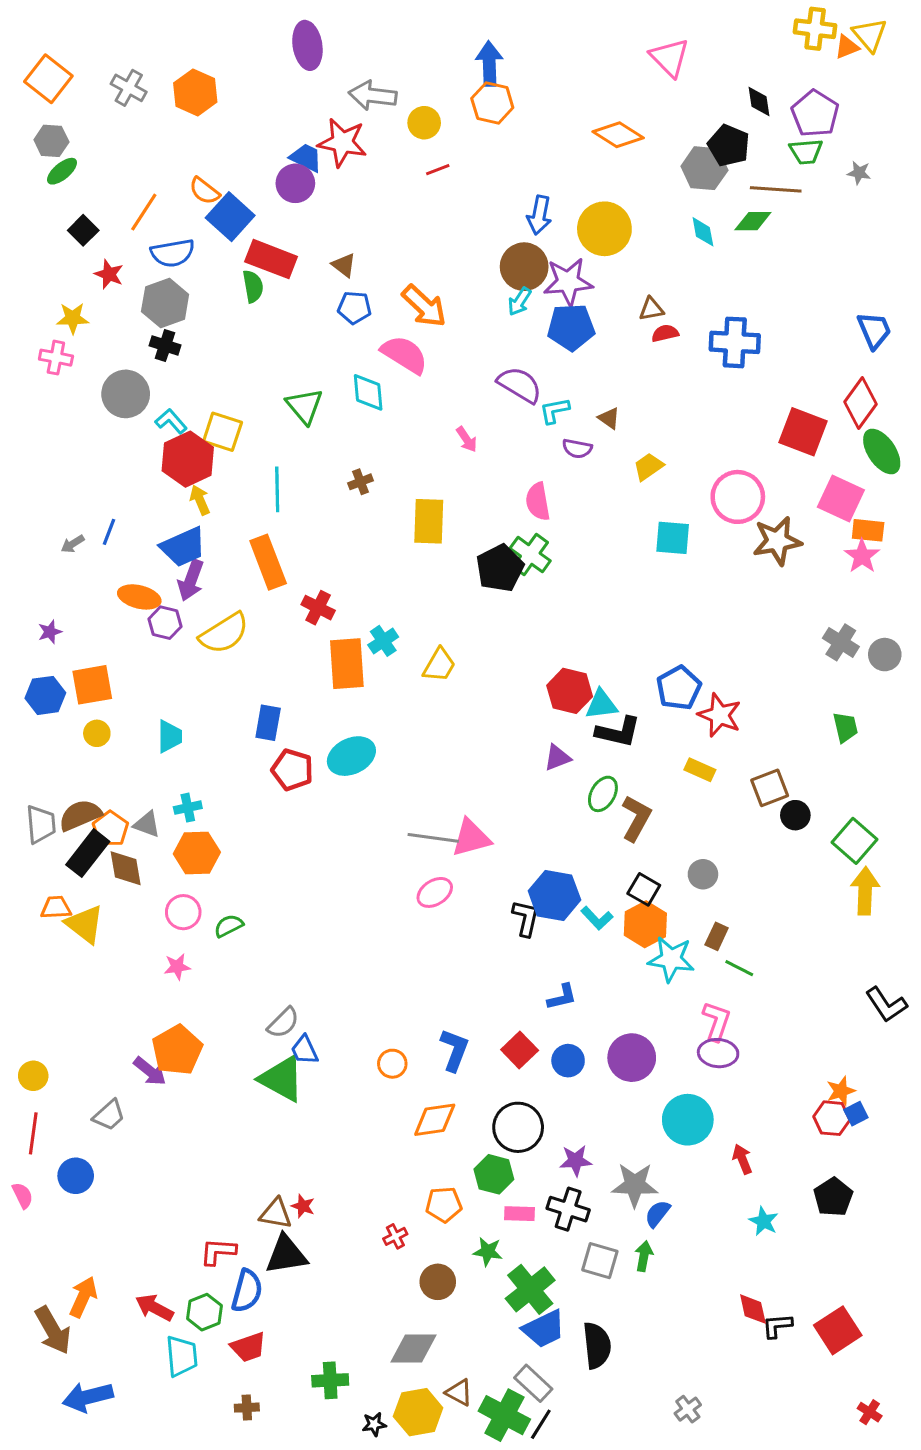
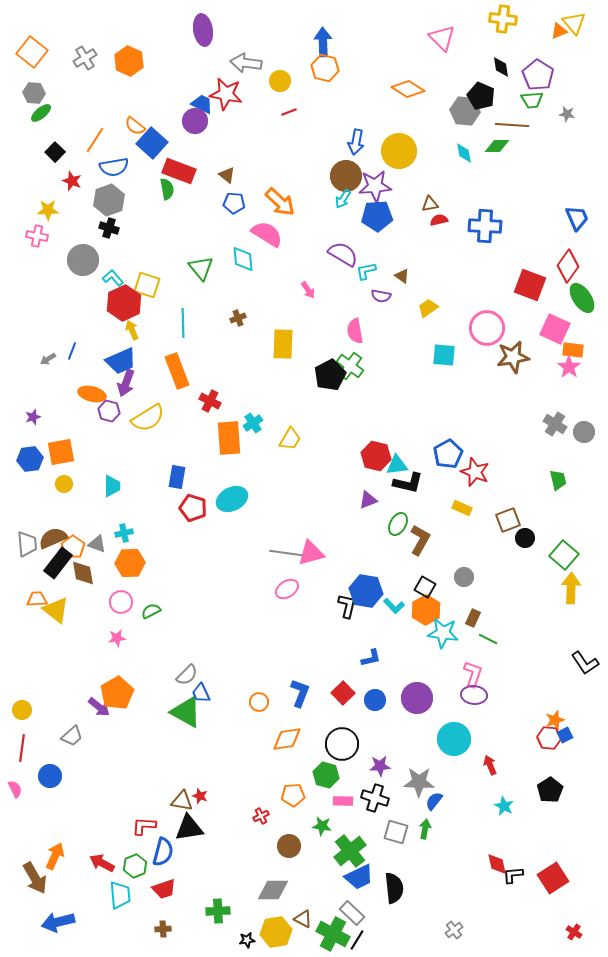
yellow cross: (815, 29) -> (503, 19), moved
gray cross: (129, 88) -> (85, 58), turned 30

